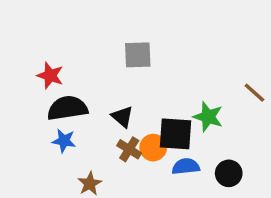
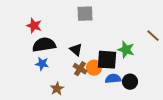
black circle: (229, 173) -> (130, 82), moved

